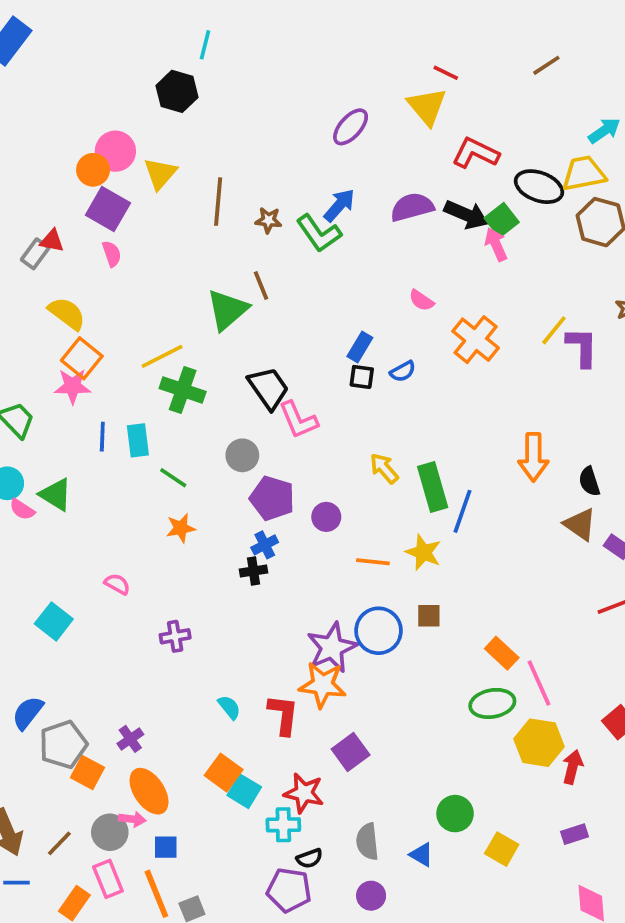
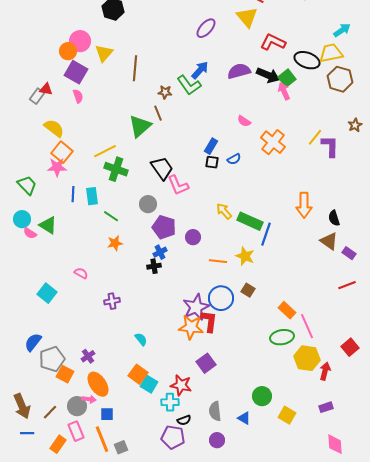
brown star: (268, 220) -> (165, 92), moved
green rectangle: (433, 487) -> (250, 221), turned -50
brown square: (429, 616) -> (248, 290), turned 32
red L-shape: (283, 715) -> (209, 321), moved

